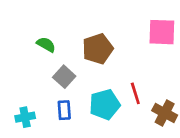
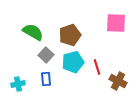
green semicircle: (46, 45) -> (33, 32), size x1.5
cyan pentagon: (105, 105) -> (73, 62), moved

